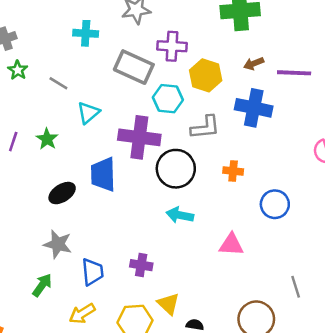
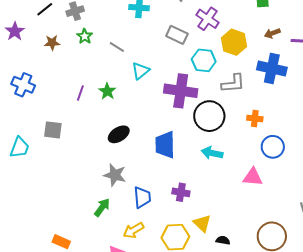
purple cross: (172, 46) -> (207, 19), turned 30
gray rectangle: (134, 67) -> (177, 35), size x0.7
blue trapezoid: (103, 174) -> (165, 145), moved
blue circle: (275, 204) -> (273, 147), moved

